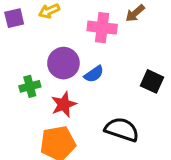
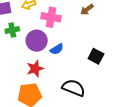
pink cross: (102, 28) -> (51, 17), moved
green cross: (30, 86) -> (12, 30), moved

